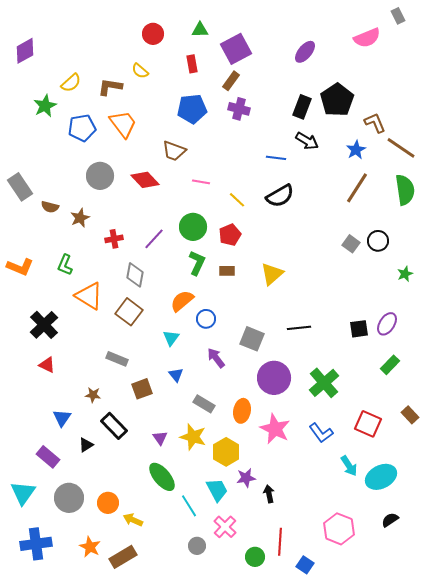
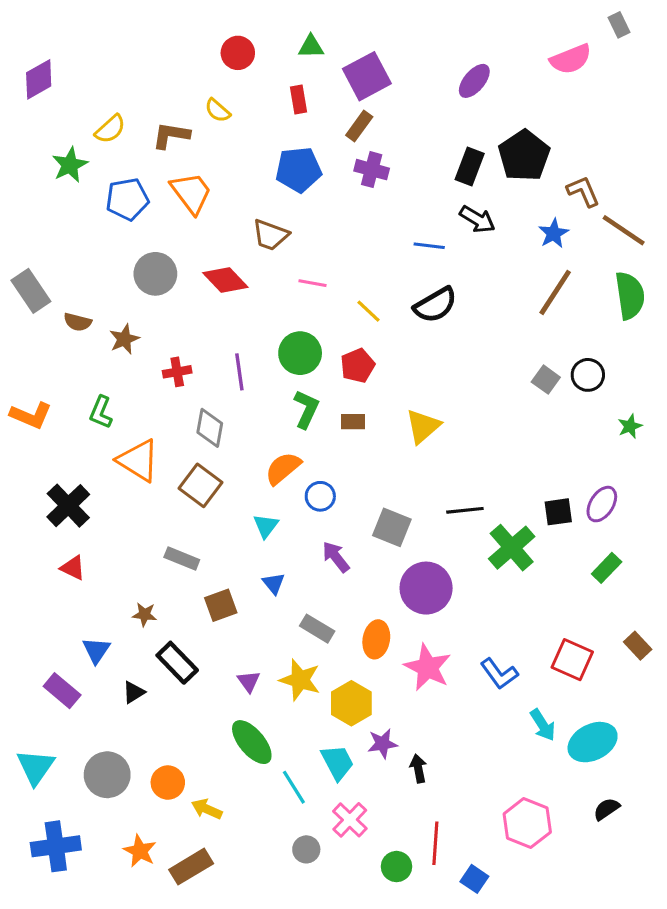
purple line: (154, 239) -> (239, 372), turned -50
green cross: (324, 383) -> (512, 548), moved
purple rectangle: (48, 457) -> (62, 691), moved

